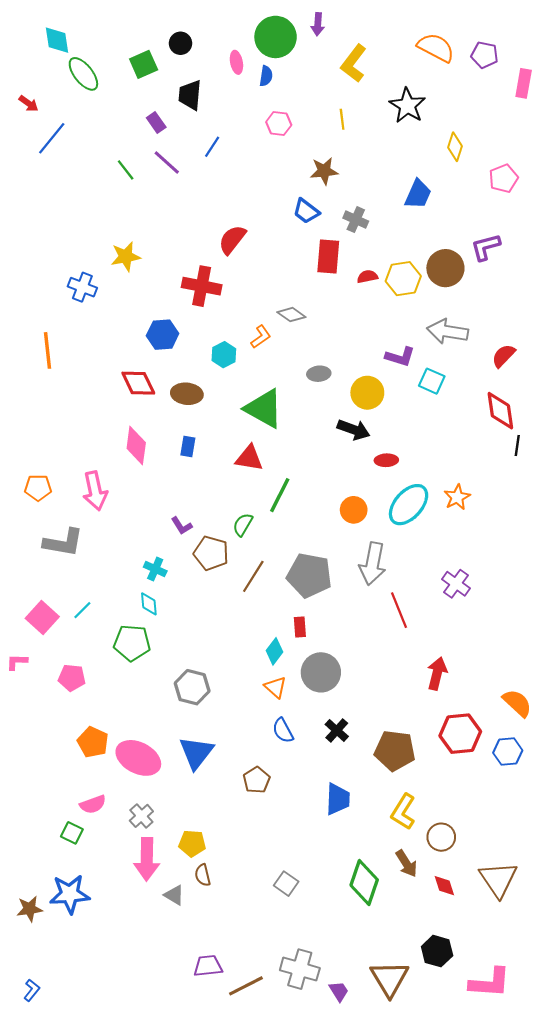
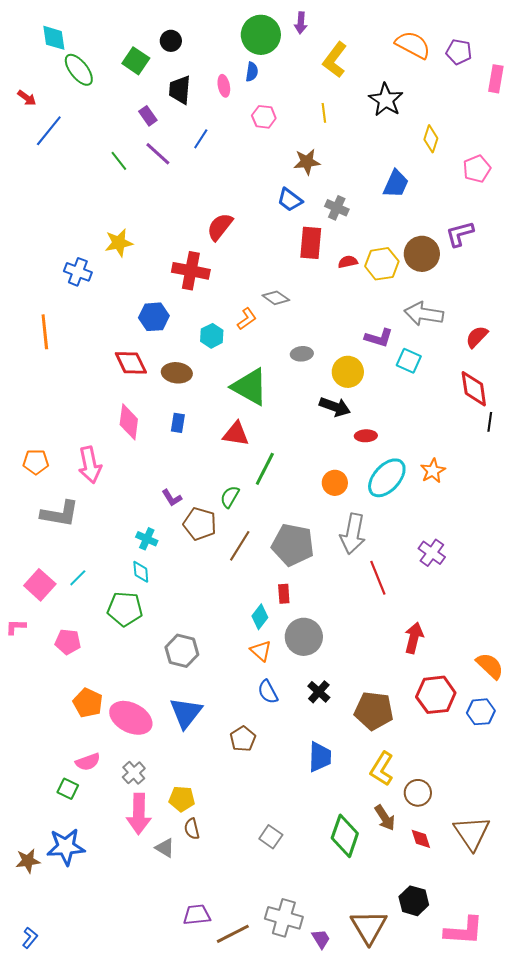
pink ellipse: (236, 62) -> (224, 86), moved
green square: (144, 64) -> (136, 61), turned -32

